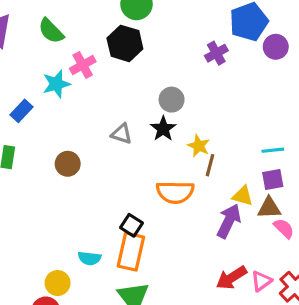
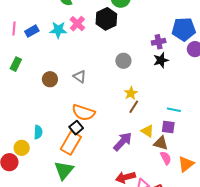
pink cross: (83, 65) -> (77, 24), turned -35
blue rectangle: (22, 111) -> (32, 31), moved
black star: (163, 129) -> (161, 60), moved
gray triangle: (122, 134) -> (80, 77), moved
orange semicircle: (175, 192) -> (83, 112), moved
purple arrow: (229, 221) -> (123, 142), moved
cyan semicircle: (89, 258) -> (38, 132), moved, turned -112

